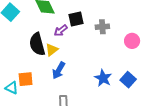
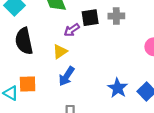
gray cross: (102, 27) -> (116, 16), moved
black semicircle: (37, 44) -> (24, 41), moved

